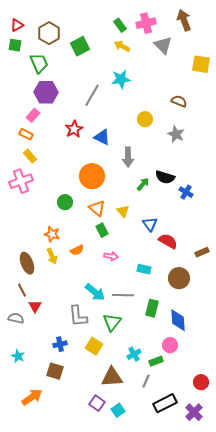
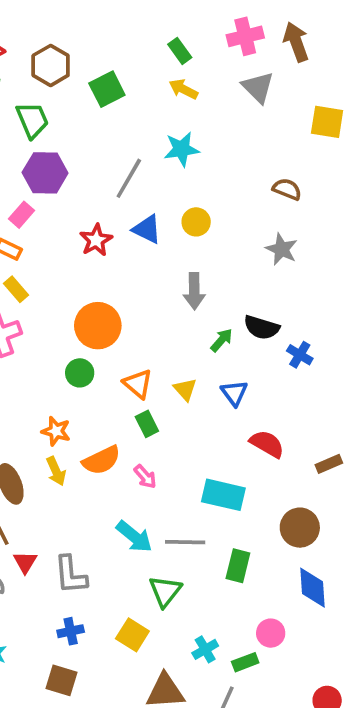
pink cross: (146, 23) -> (245, 36), moved
yellow circle: (145, 119) -> (196, 222), moved
blue triangle: (102, 137) -> (147, 229), moved
orange circle: (92, 176) -> (98, 326), moved
blue triangle: (150, 224) -> (234, 393), moved
orange semicircle: (77, 250) -> (101, 460), size x1.5
pink arrow: (111, 256) -> (145, 477), moved, turned 40
cyan rectangle: (144, 269) -> (223, 495), size x1.6
brown circle: (179, 278) -> (300, 528), moved
gray L-shape: (78, 316) -> (71, 575), moved
blue diamond: (178, 320) -> (313, 588), moved

